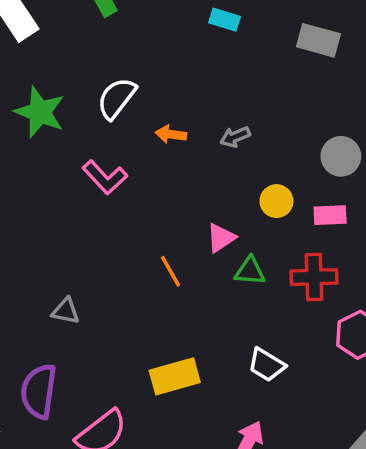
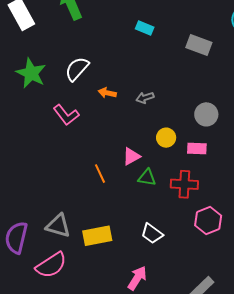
gray triangle: (66, 311) -> (58, 226), moved, size x1.5

